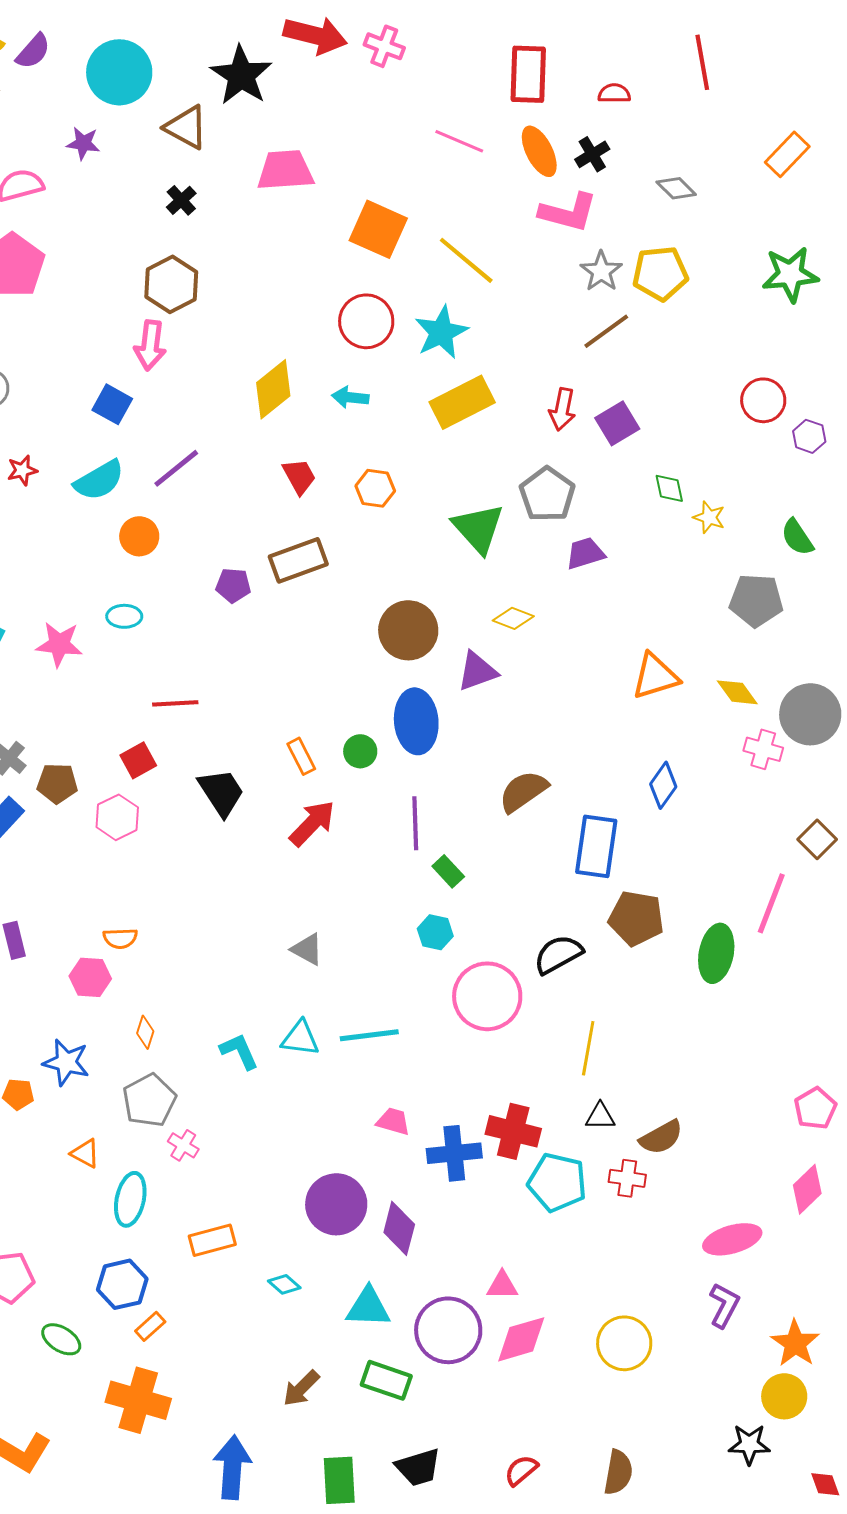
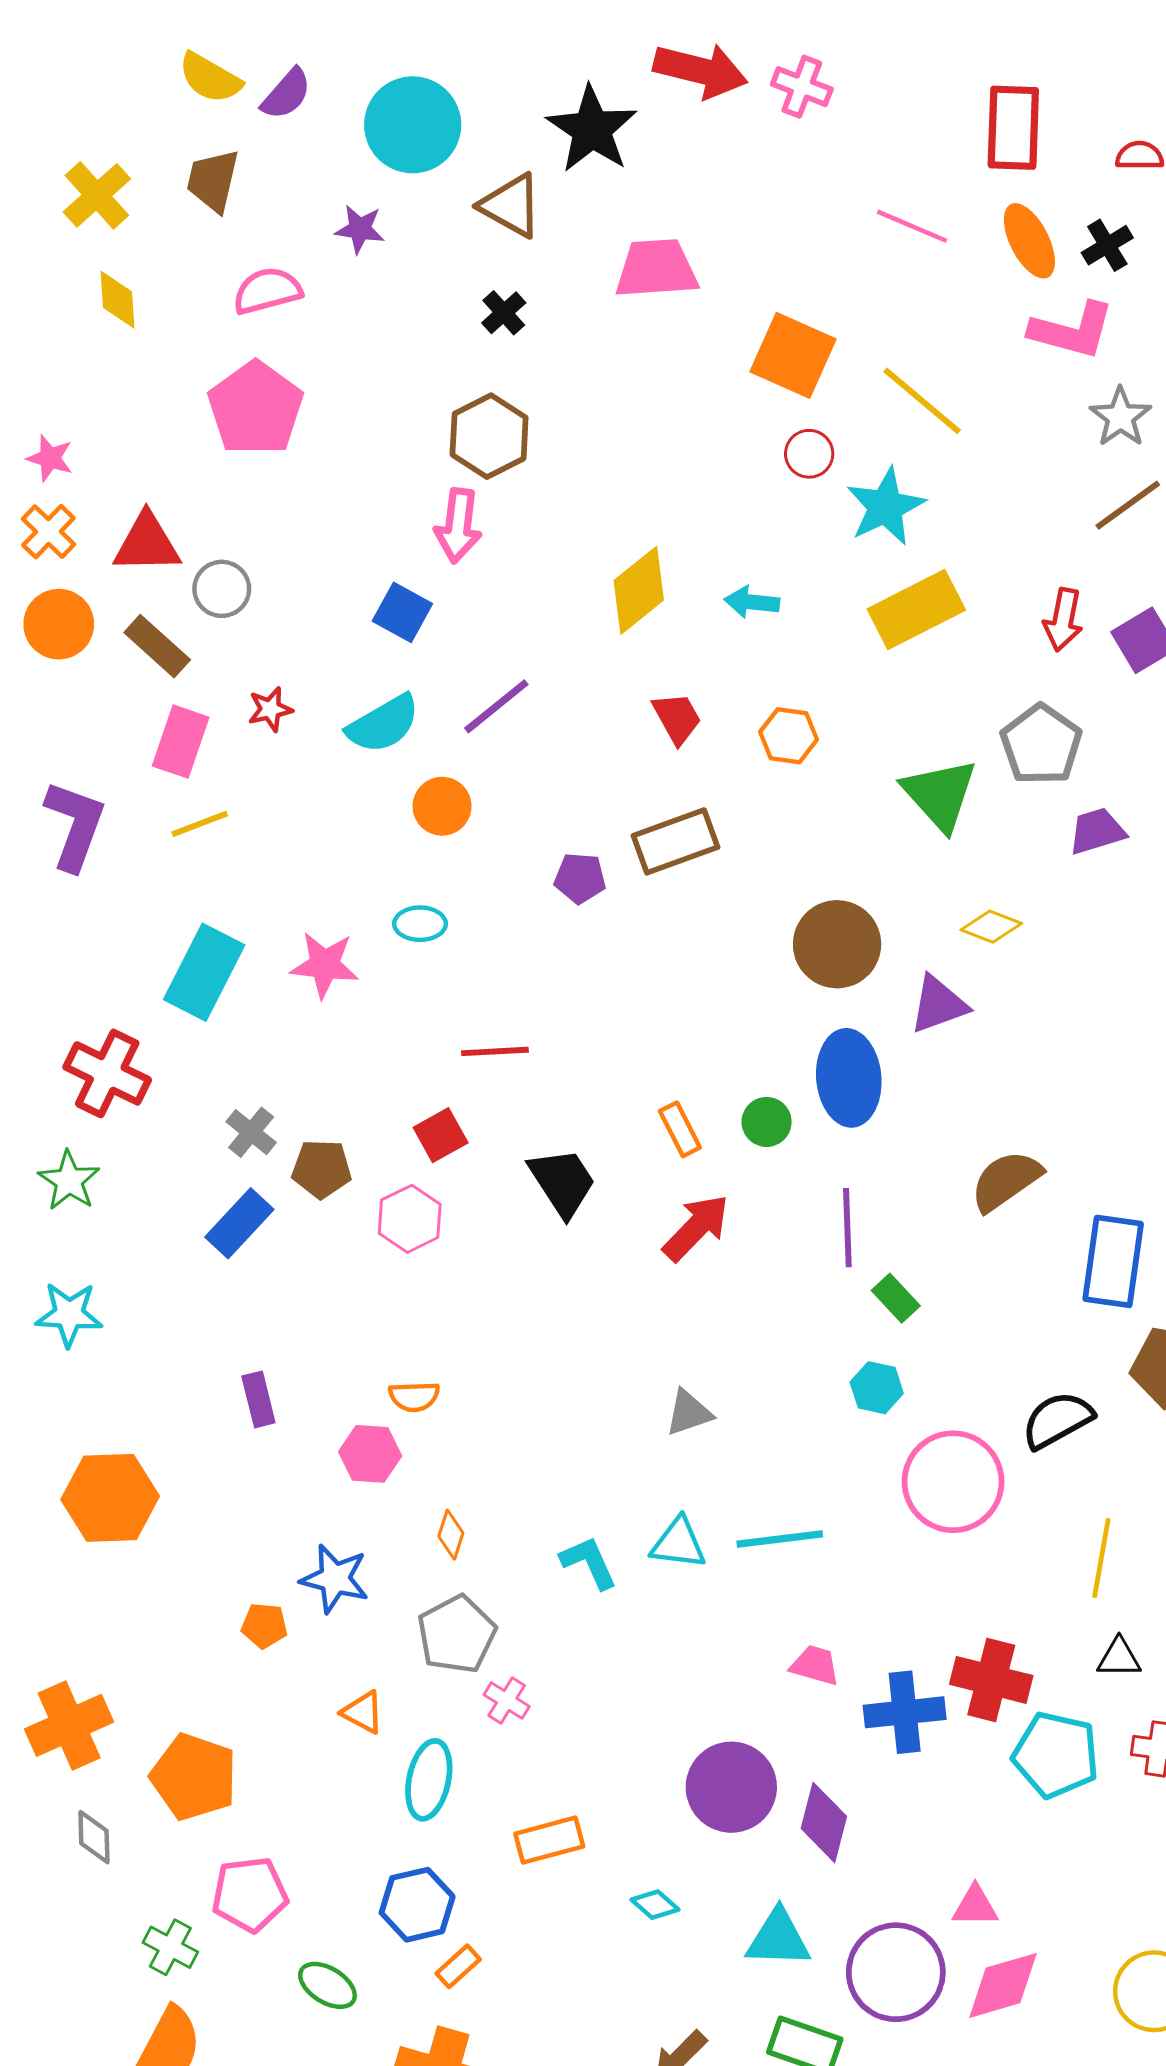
red circle: (366, 321) -> (809, 454), moved, size x0.6
gray triangle: (307, 949) -> (689, 1413), turned -48

